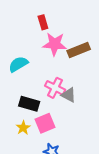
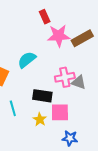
pink cross: (55, 88) -> (65, 77), turned -30
pink square: (45, 123) -> (60, 112), turned 30

